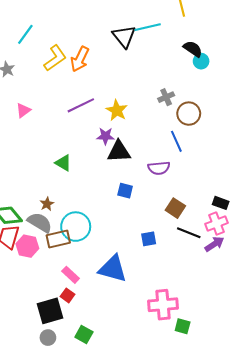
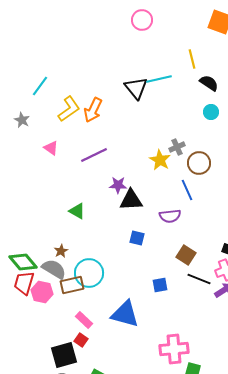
black semicircle: (193, 49) -> (209, 83), moved
pink triangle: (23, 110) -> (51, 148), moved, turned -49
yellow star: (117, 110) -> (160, 160), moved

